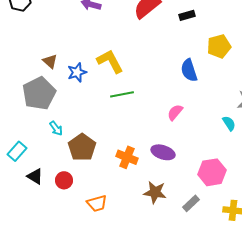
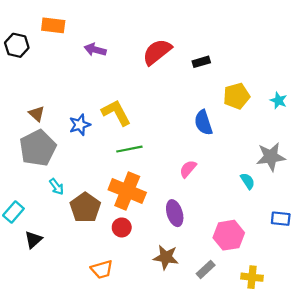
brown triangle: (50, 61) -> (37, 114), moved
purple ellipse: (163, 152) -> (175, 213), turned 55
orange cross: (127, 157) -> (127, 191), moved, size x1.5
black triangle: (35, 176) -> (33, 240), turned 48
red circle: (64, 180) -> (122, 227), moved

